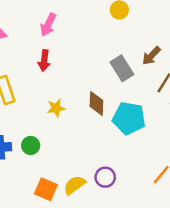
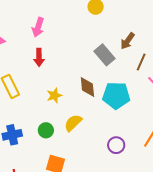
green circle: (31, 145) -> (46, 130), moved
purple circle: (105, 177) -> (116, 145), moved
yellow semicircle: (74, 185) -> (73, 123), moved

